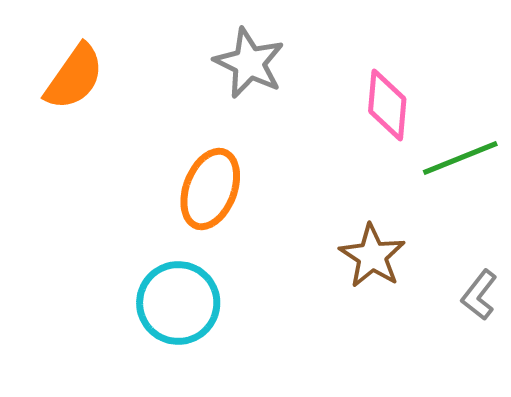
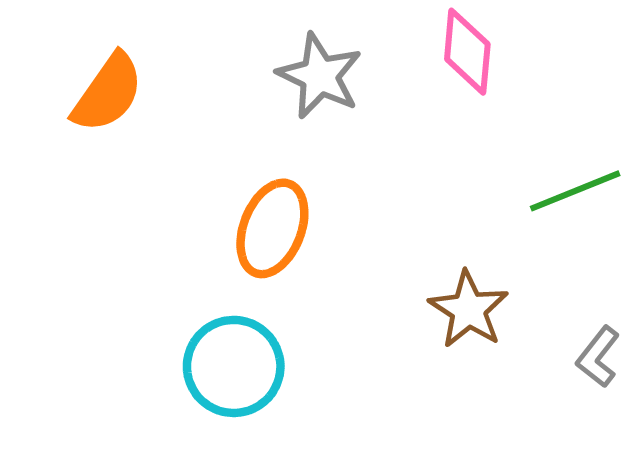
pink diamond: (387, 105) -> (467, 52), moved

